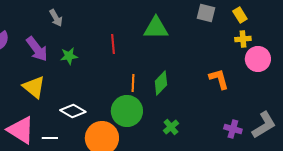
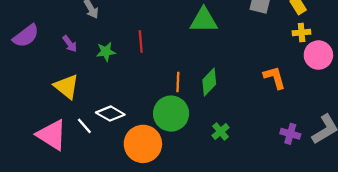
red line: (113, 44) -> (141, 42), moved
purple arrow: (37, 49) -> (70, 44), size x0.6
white line: (50, 138) -> (84, 126), moved, turned 49

